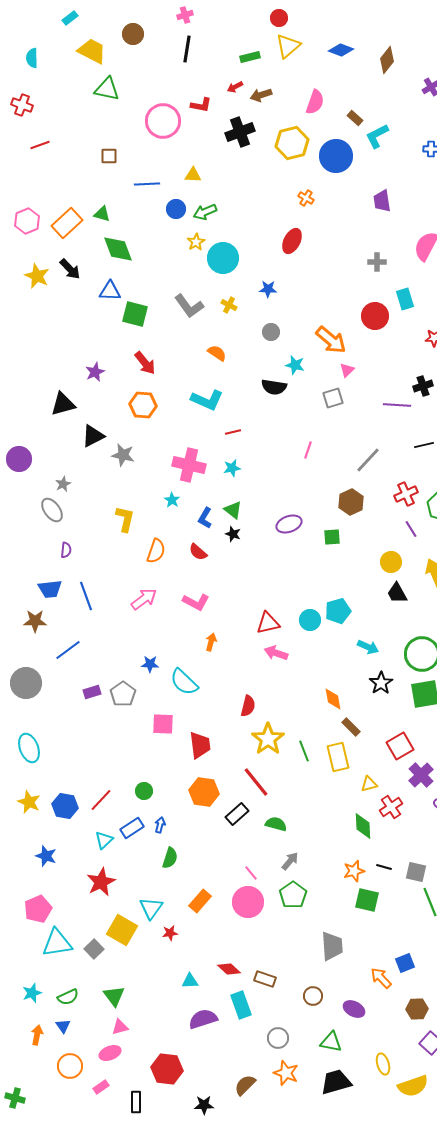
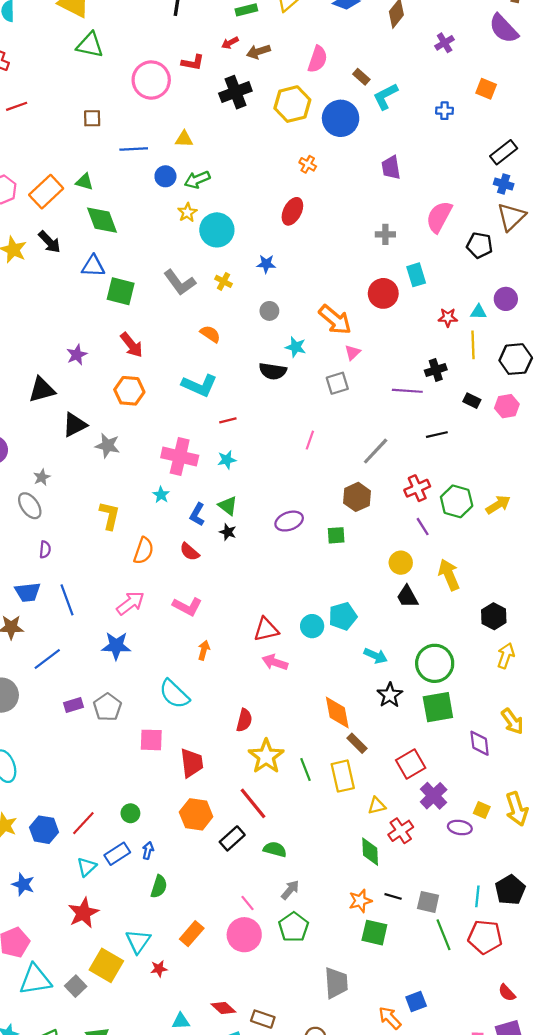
blue star: (150, 664) -> (116, 646), moved, size x1.5
orange diamond: (333, 699) -> (337, 713), size x1.4

